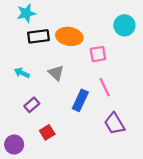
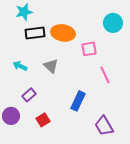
pink line: (105, 87) -> (105, 75), moved
blue rectangle: (80, 100) -> (78, 101), moved
purple trapezoid: (115, 124) -> (104, 126), moved
purple circle: (14, 145) -> (11, 116), moved

